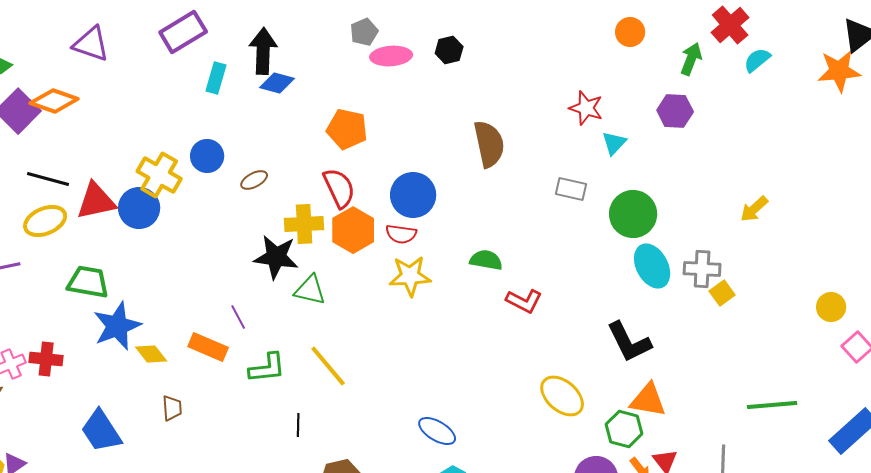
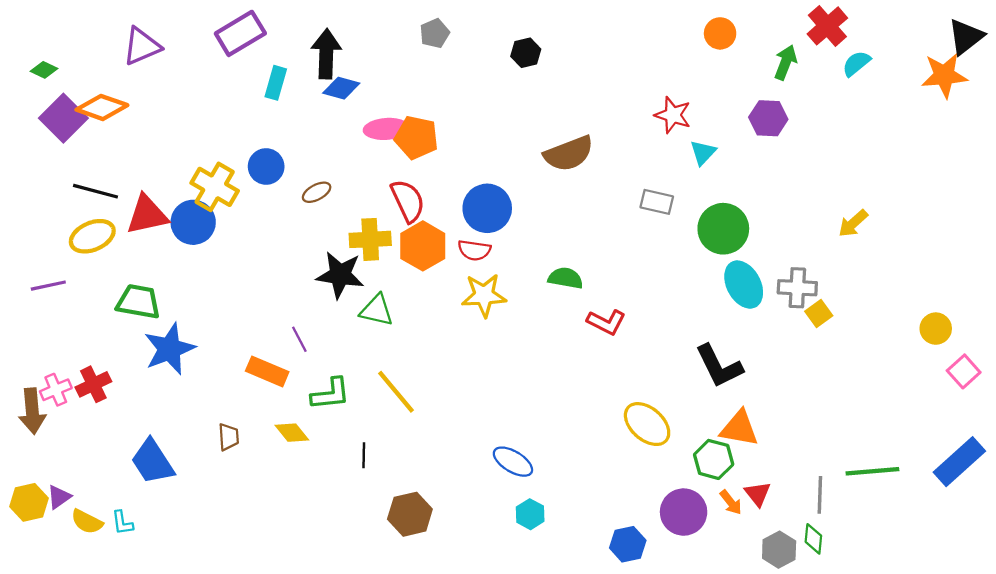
purple triangle: (91, 44) -> (142, 46), turned -42
pink ellipse: (391, 56) -> (386, 129), moved
brown semicircle: (489, 144) -> (569, 154), turned 81
yellow diamond: (151, 354) -> (292, 433), moved
red cross: (46, 359) -> (93, 384), turned -32
green line: (772, 405) -> (872, 471), moved

